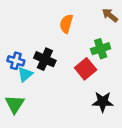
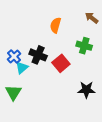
green cross: (101, 49) -> (84, 46), turned 35
blue cross: (16, 61) -> (14, 56), turned 32
red square: (86, 69) -> (61, 63), moved

